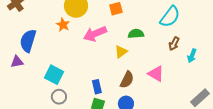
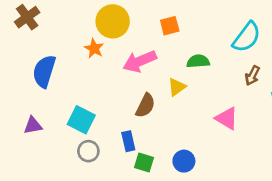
purple triangle: (17, 62) -> (33, 125), moved
brown semicircle: (127, 80) -> (145, 105), moved
blue rectangle: (97, 87) -> (128, 141), moved

